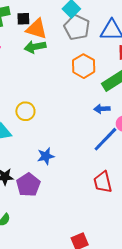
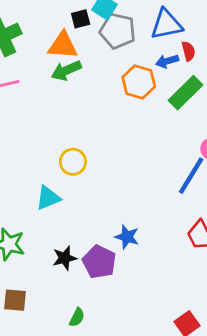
black square: (23, 19) -> (81, 19), moved
blue arrow: (102, 109) -> (167, 61), moved
blue star: (46, 156) -> (127, 237), moved, turned -30

